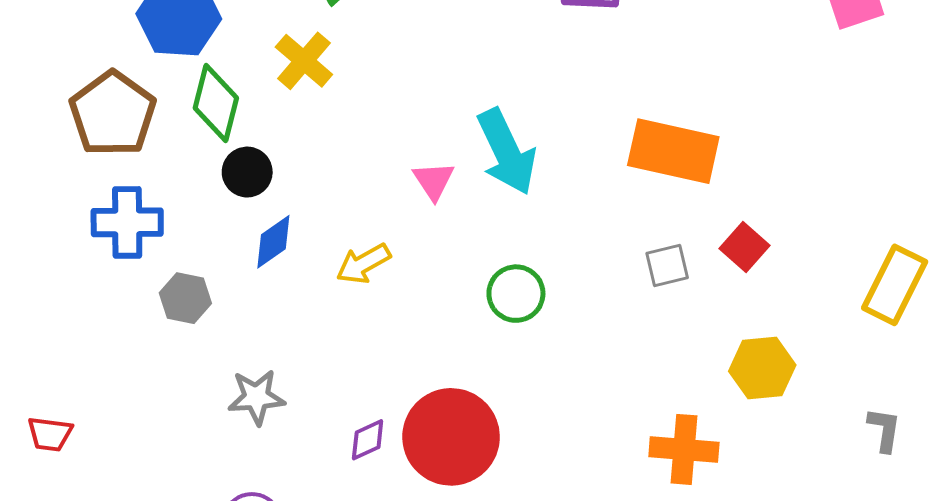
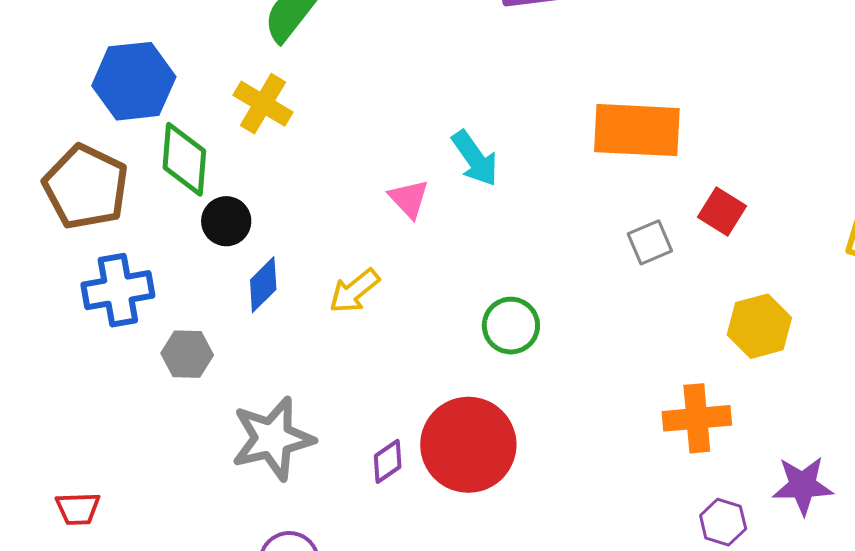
cyan arrow: (507, 152) -> (475, 158), size x0.7
green circle: (516, 294) -> (511, 326), moved
gray star: (256, 397) -> (273, 439), size x1.5

